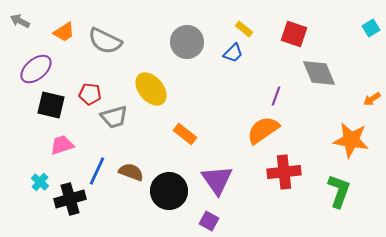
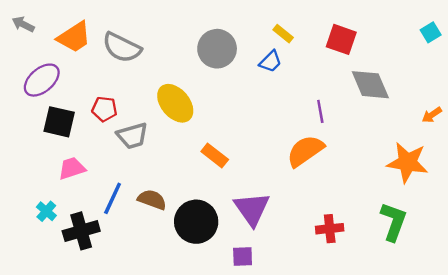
orange trapezoid: (64, 32) -> (74, 37), size x1.4
purple line: (276, 96) -> (320, 111), turned -30
red cross: (284, 172) -> (330, 229), moved, size x0.7
purple square: (209, 221) -> (243, 257), turned -30

